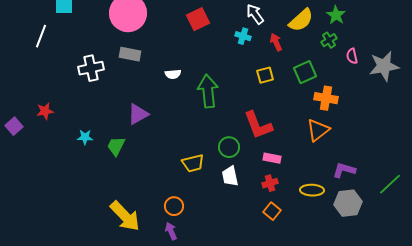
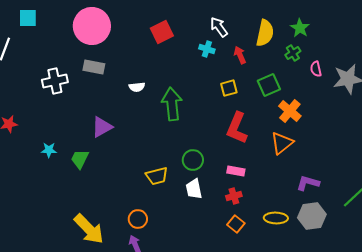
yellow semicircle: (301, 20) -> (265, 33), turned -36
orange cross: (326, 98) -> (290, 111), turned 30
red L-shape: (258, 125) -> (237, 128), moved, turned 44
yellow ellipse: (312, 190) -> (276, 218), moved

